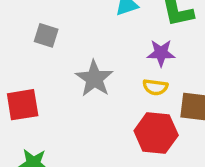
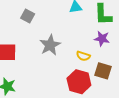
purple star: (161, 53) -> (102, 39), moved

